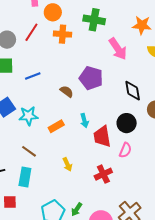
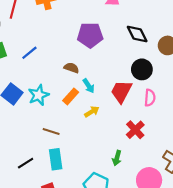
brown semicircle: (67, 91) -> (71, 68), moved
cyan arrow: (84, 121) -> (89, 86), moved
red trapezoid: (102, 136) -> (121, 91), turned 55
yellow arrow: (67, 164) -> (92, 112), moved, turned -80
green arrow: (77, 209) -> (117, 158), moved

